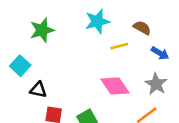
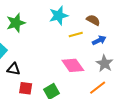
blue arrow: (160, 53) -> (99, 40), moved, turned -56

